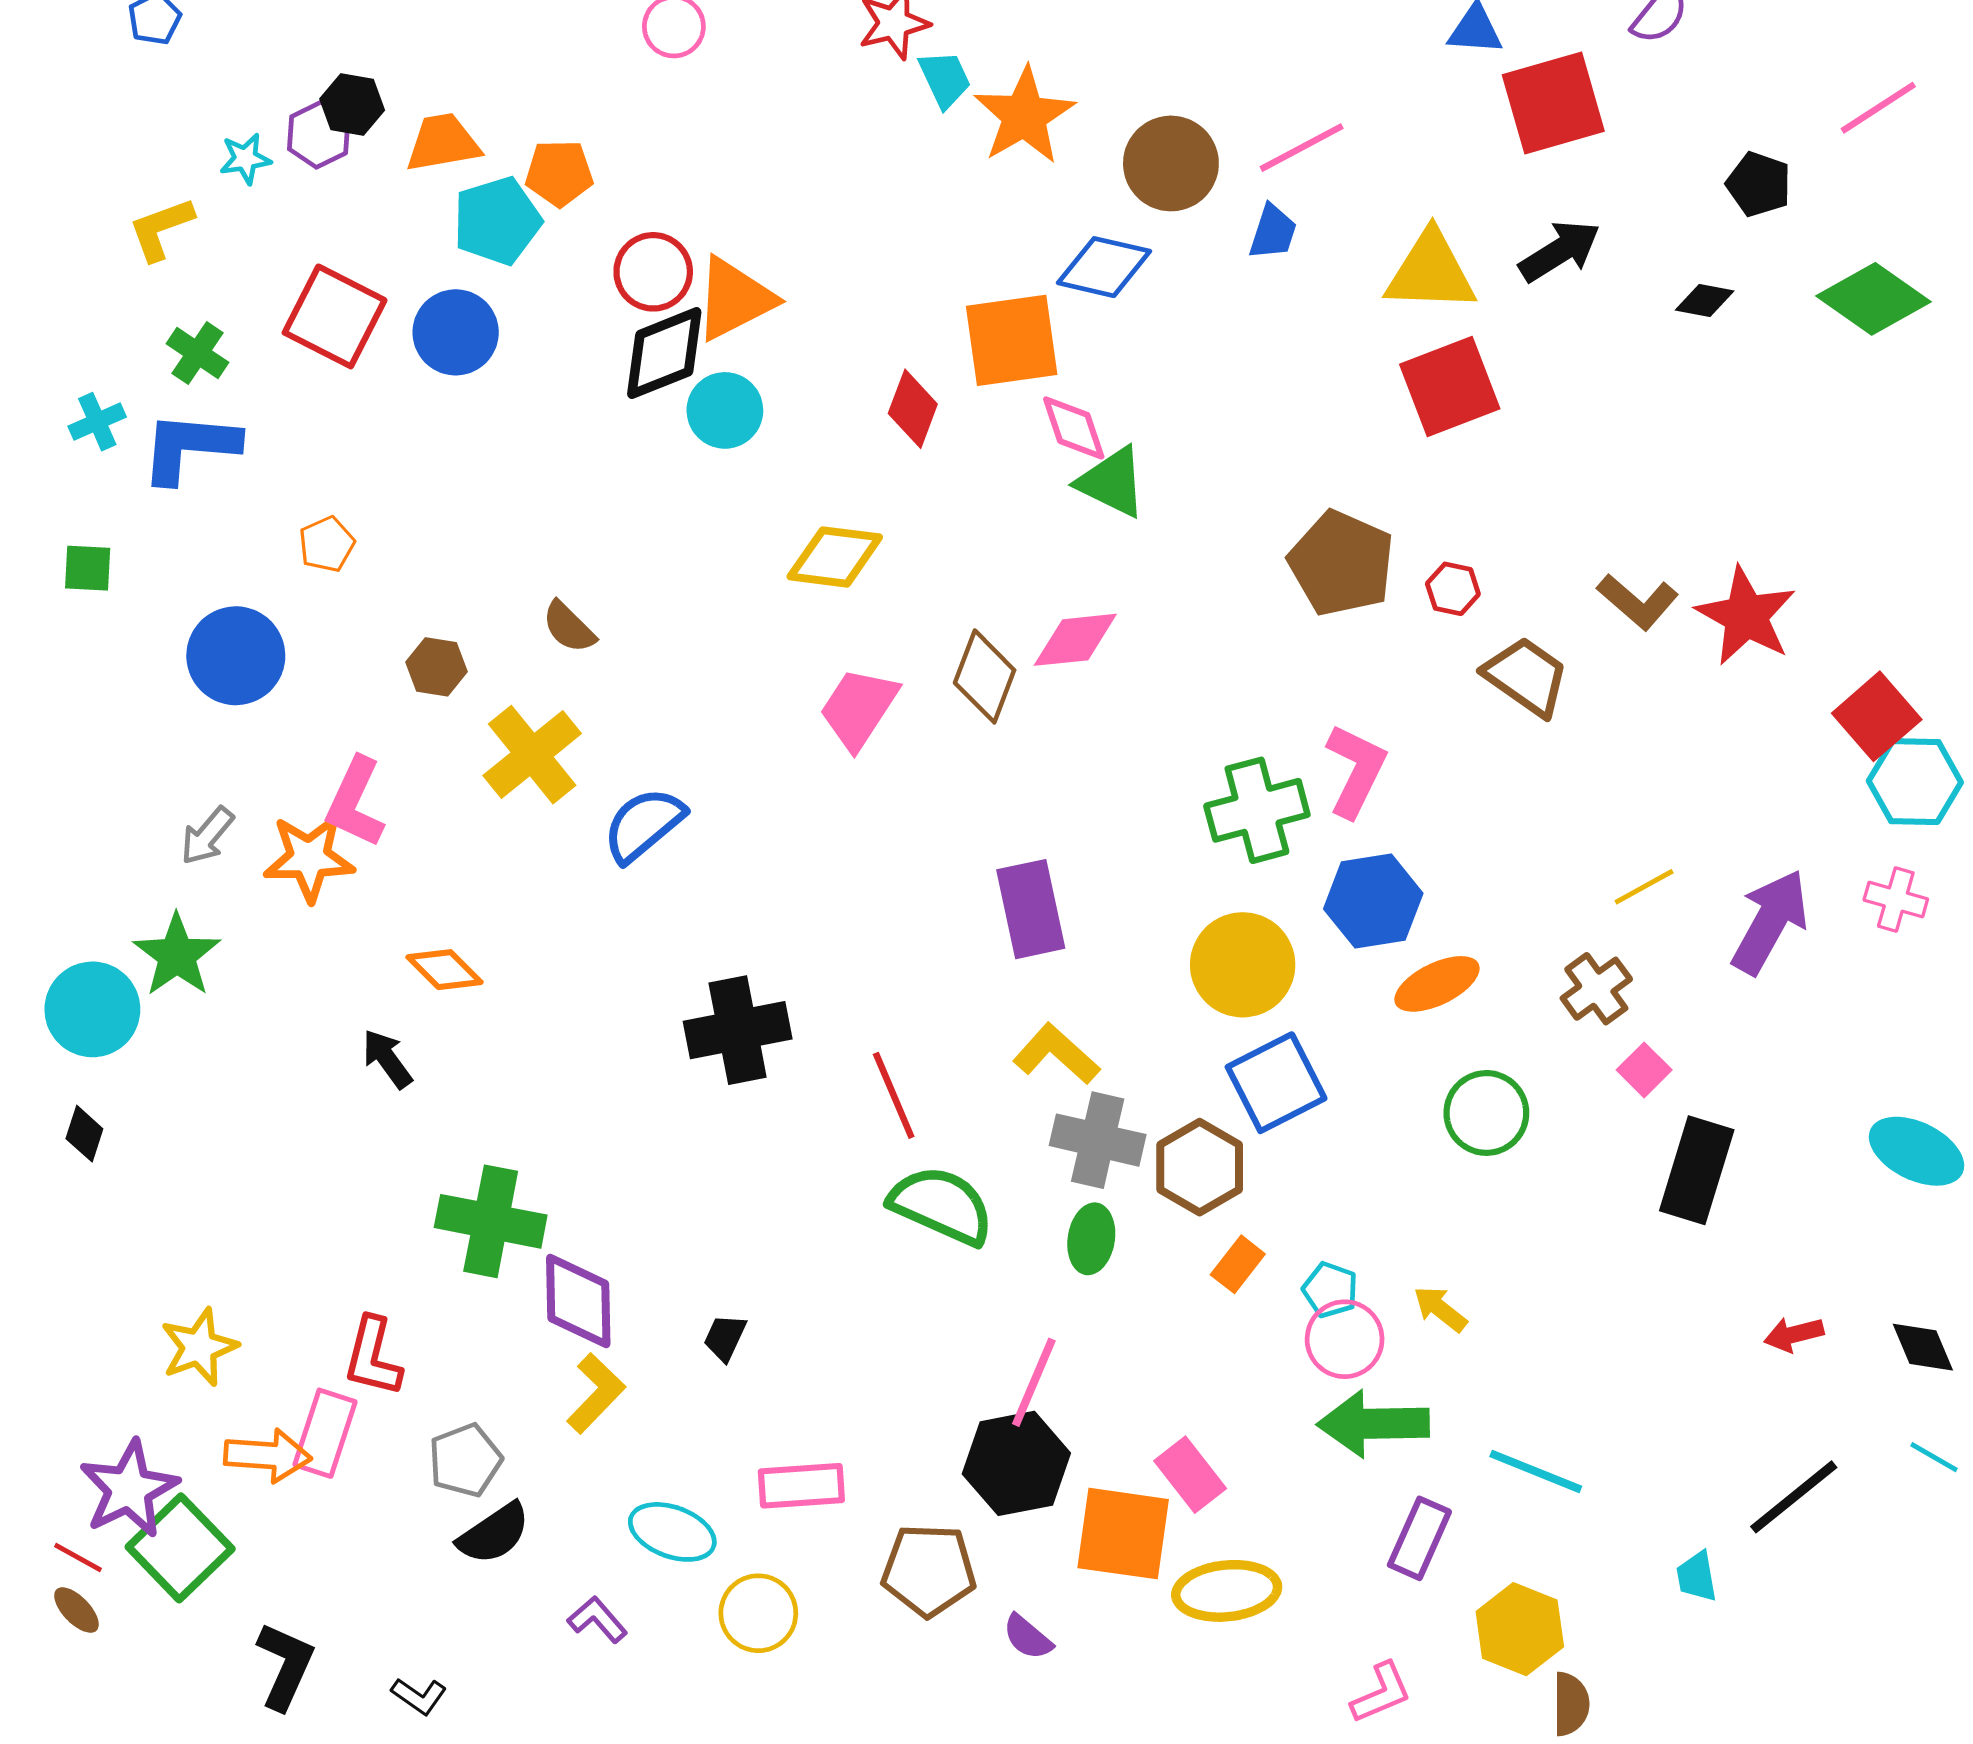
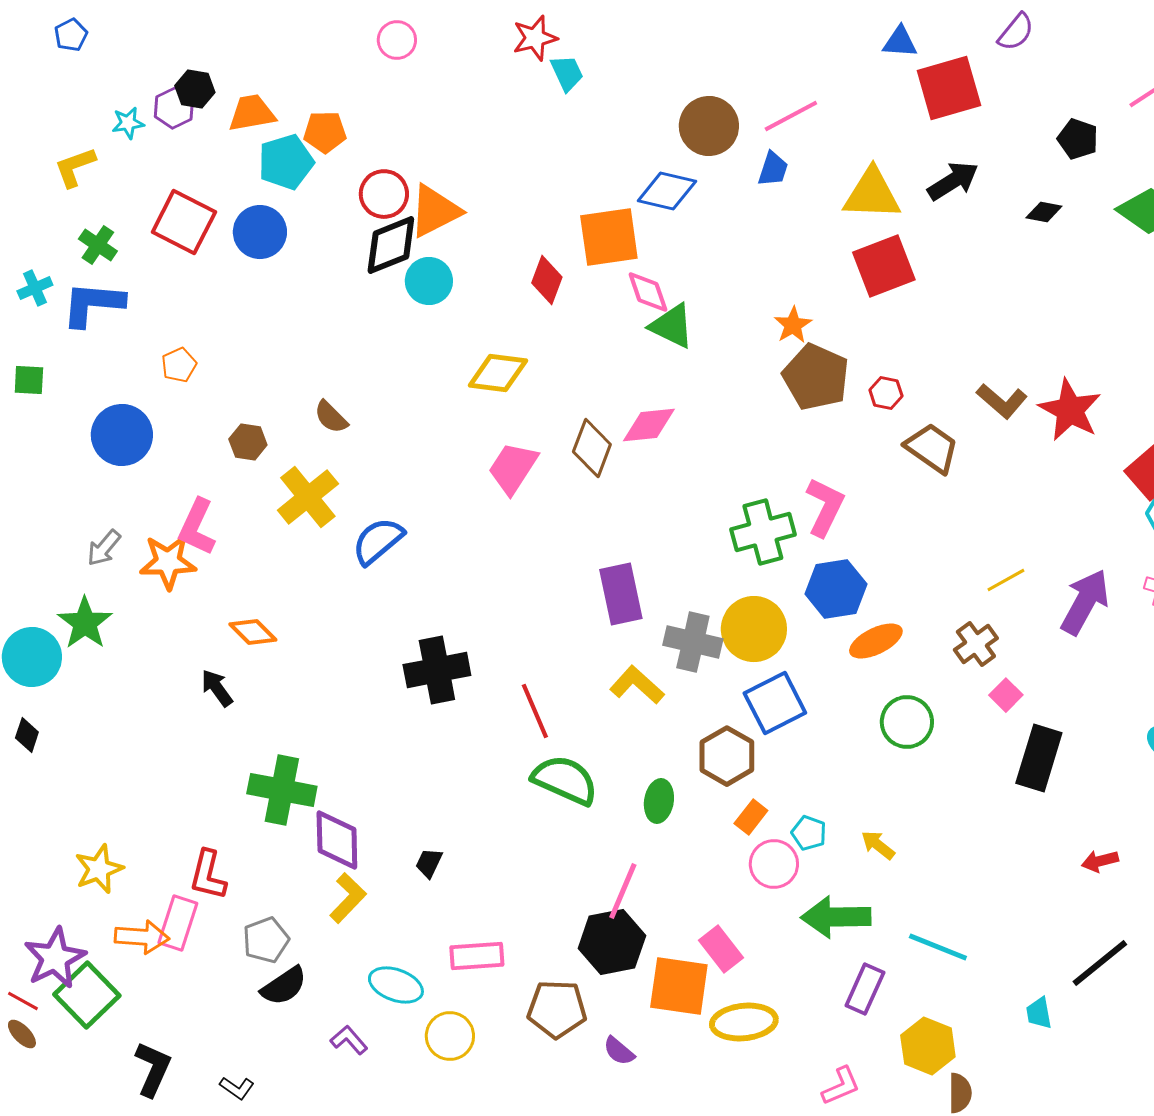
orange star: (1024, 116) -> (793, 325), moved, size x0.6
gray cross: (1098, 1140) -> (693, 642), moved
pink circle: (1345, 1339) -> (774, 864), moved

